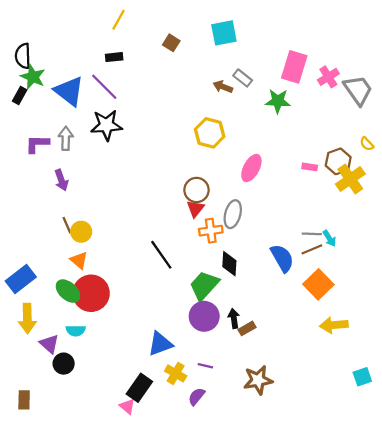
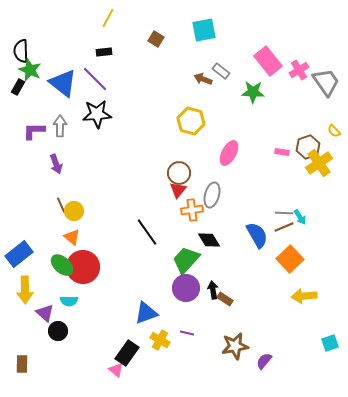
pink rectangle: (294, 67) -> (268, 61), turned -56
black diamond: (229, 264) -> (209, 240), turned -35
brown rectangle: (247, 328) -> (225, 299), turned 63
purple semicircle: (196, 397) -> (264, 361), moved

